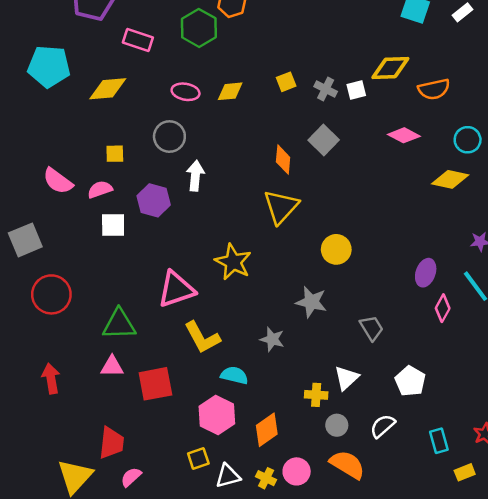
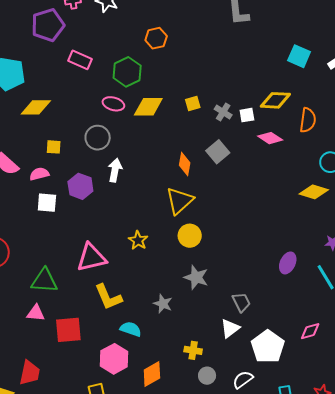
green hexagon: (199, 28) -> (127, 72), moved
yellow diamond: (108, 89) -> (36, 107), moved
orange semicircle: (434, 89) -> (308, 120), turned -75
yellow diamond: (230, 91) -> (148, 107), size x1.4
pink diamond: (404, 135) -> (270, 138), moved
yellow circle: (336, 249) -> (190, 236), moved
yellow star: (233, 262) -> (138, 240), size x0.7
pink diamond: (443, 308) -> (310, 331), moved, turned 40
white triangle: (347, 378) -> (230, 328), moved
white pentagon: (410, 381) -> (268, 347), size x1.4

